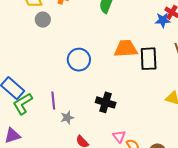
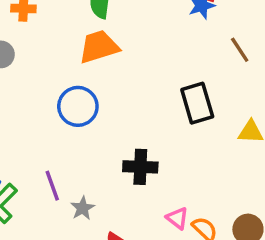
orange trapezoid: (126, 49) -> (99, 47), moved
black rectangle: (149, 59) -> (197, 103), moved

